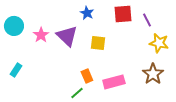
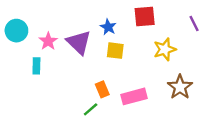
blue star: (87, 13) -> (108, 27), moved
purple line: (147, 20) -> (194, 24), moved
yellow star: (159, 43) -> (165, 49), moved, turned -30
cyan rectangle: (16, 70) -> (36, 66), moved, turned -32

